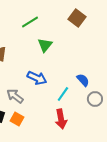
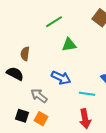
green triangle: (45, 45) -> (69, 45), turned 42
cyan line: (63, 94) -> (87, 94), turned 63

